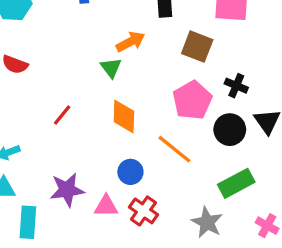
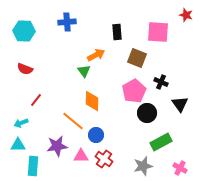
red line: (62, 115) -> (36, 100), moved
black circle: (230, 130) -> (147, 113), moved
orange line: (174, 149) -> (73, 121), moved
gray star: (207, 222) -> (143, 166), turned 30

